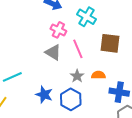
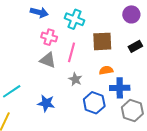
pink line: (78, 49) -> (72, 52), turned 48
orange semicircle: (98, 75) -> (106, 70), moved
blue hexagon: (71, 99) -> (94, 103), moved

